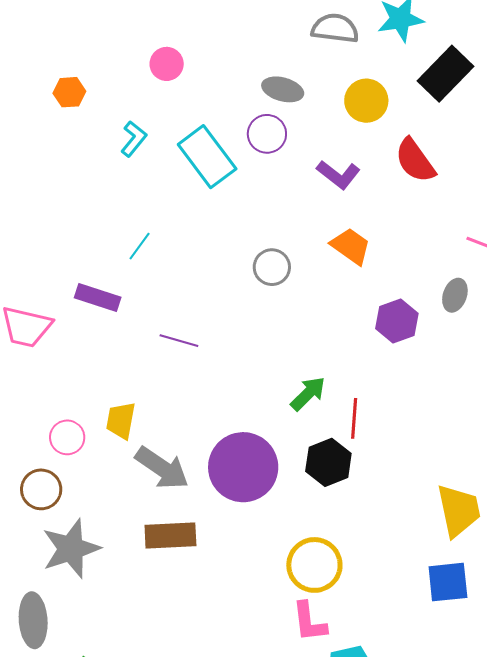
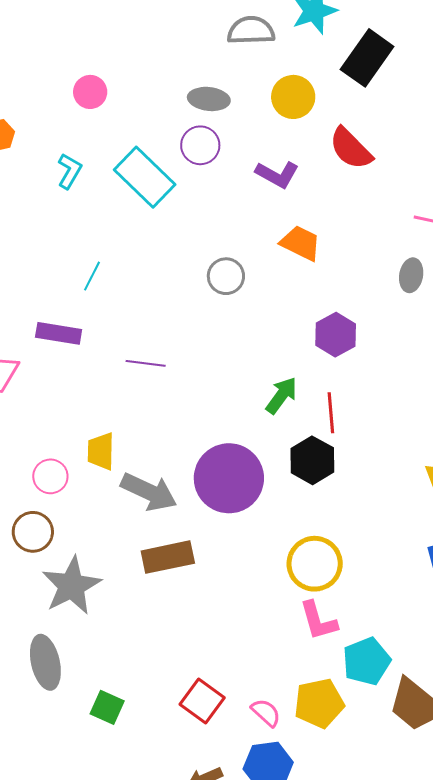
purple hexagon: (397, 321) -> (336, 335), moved

